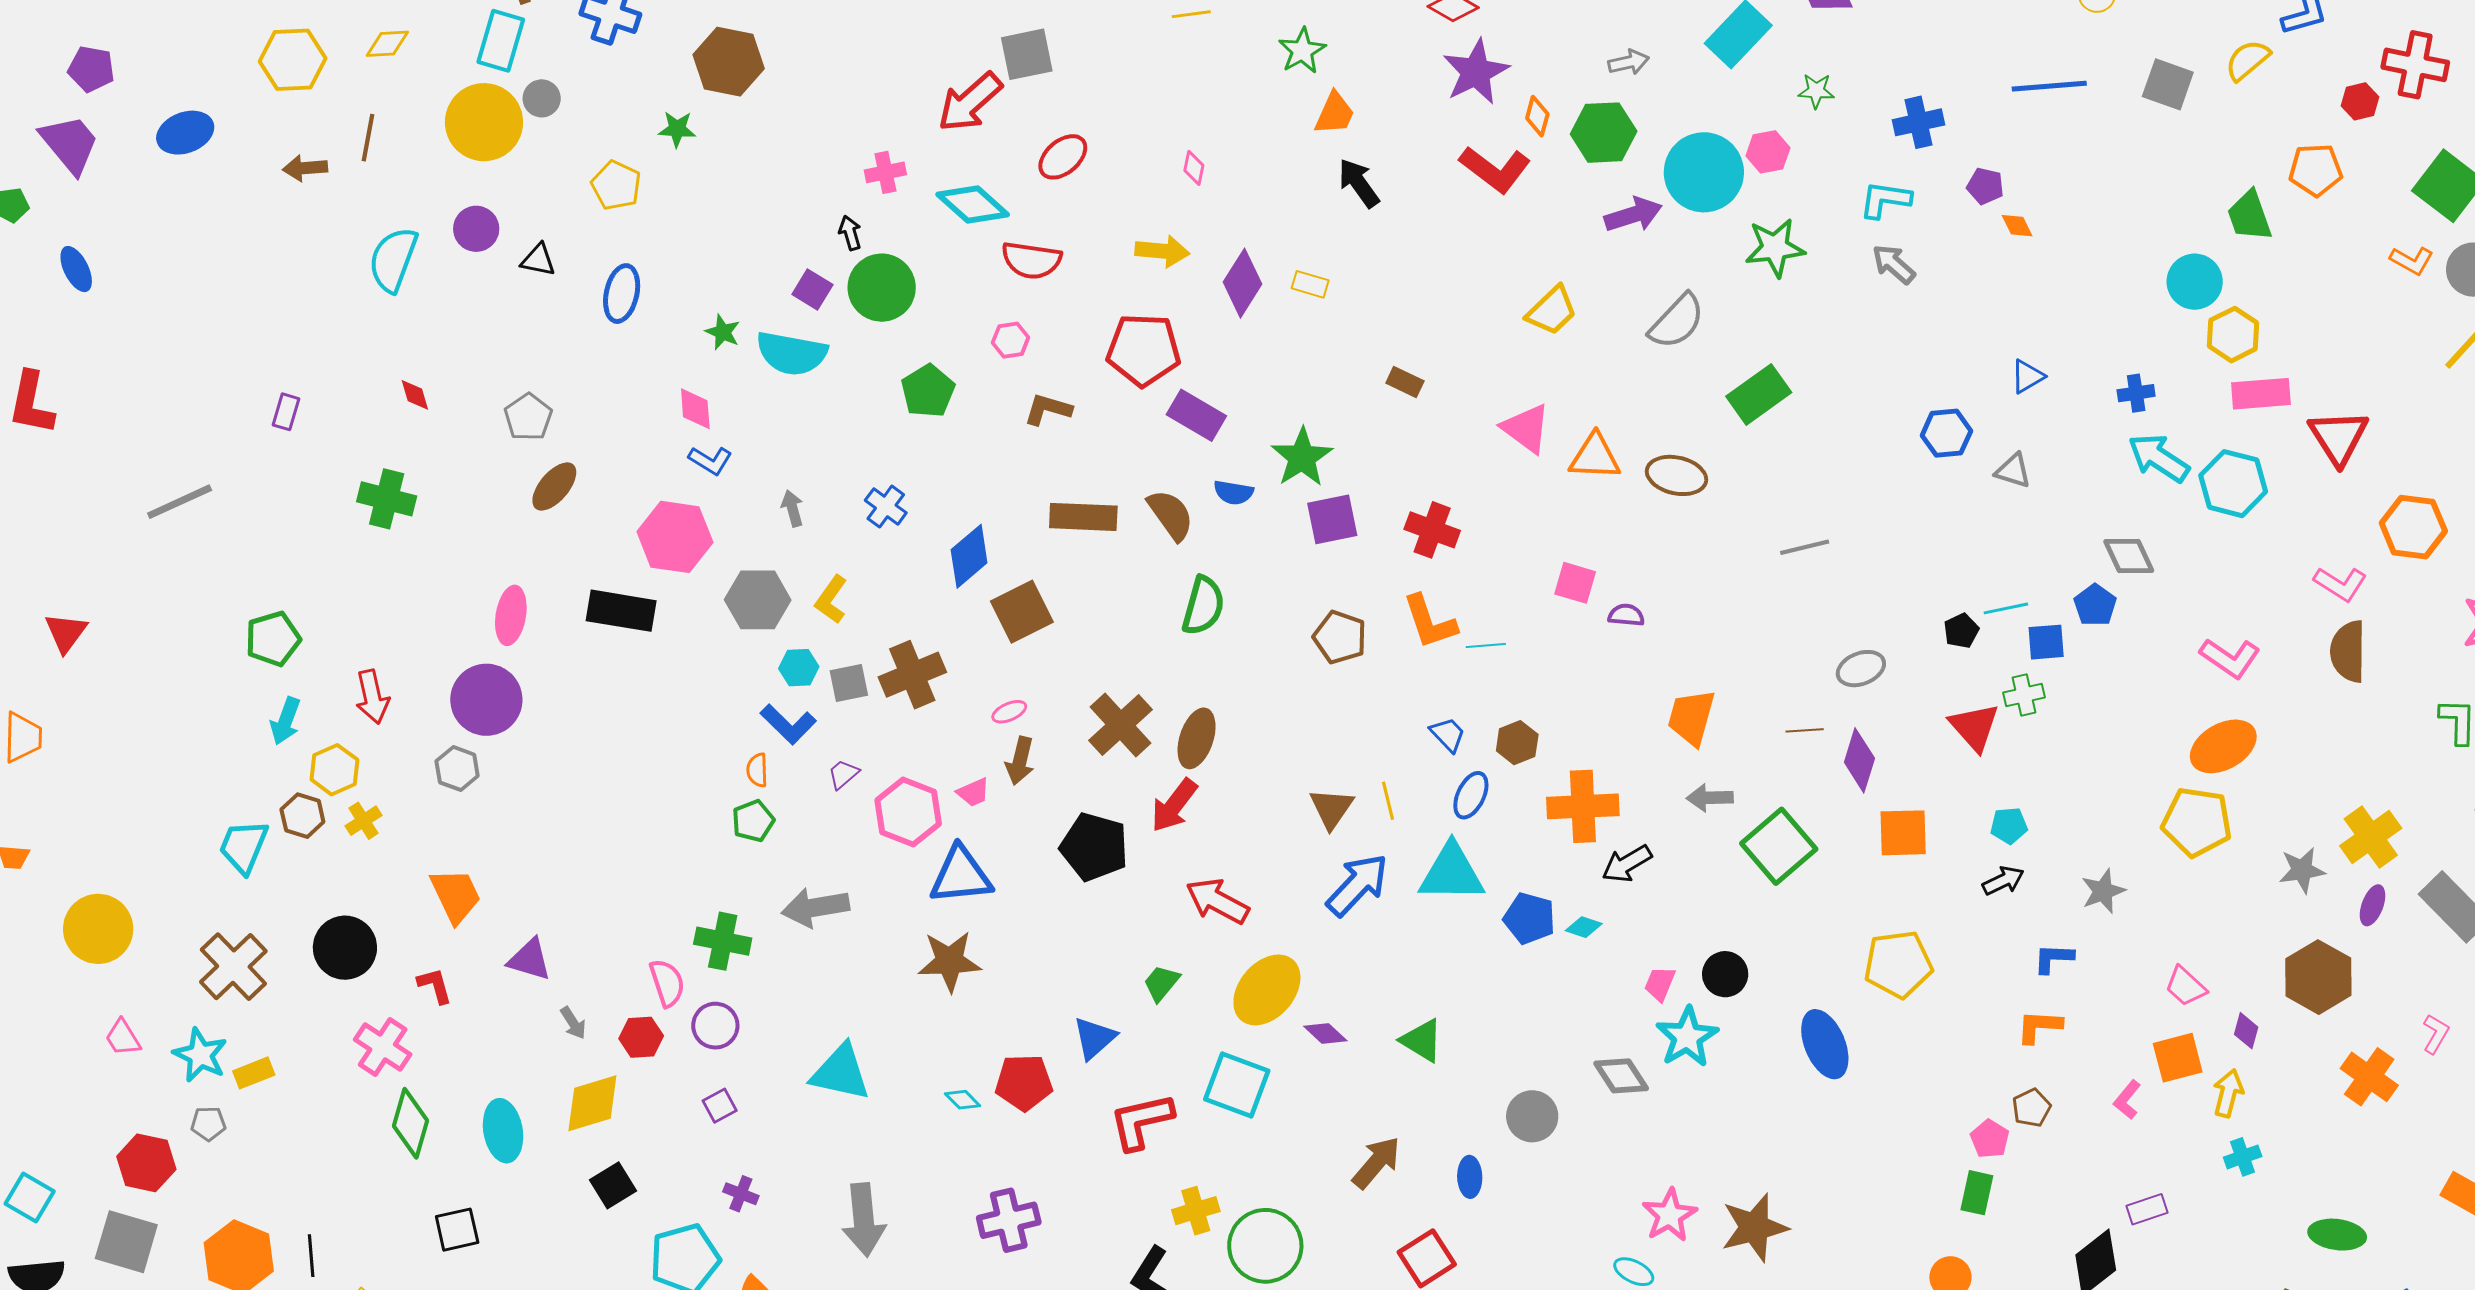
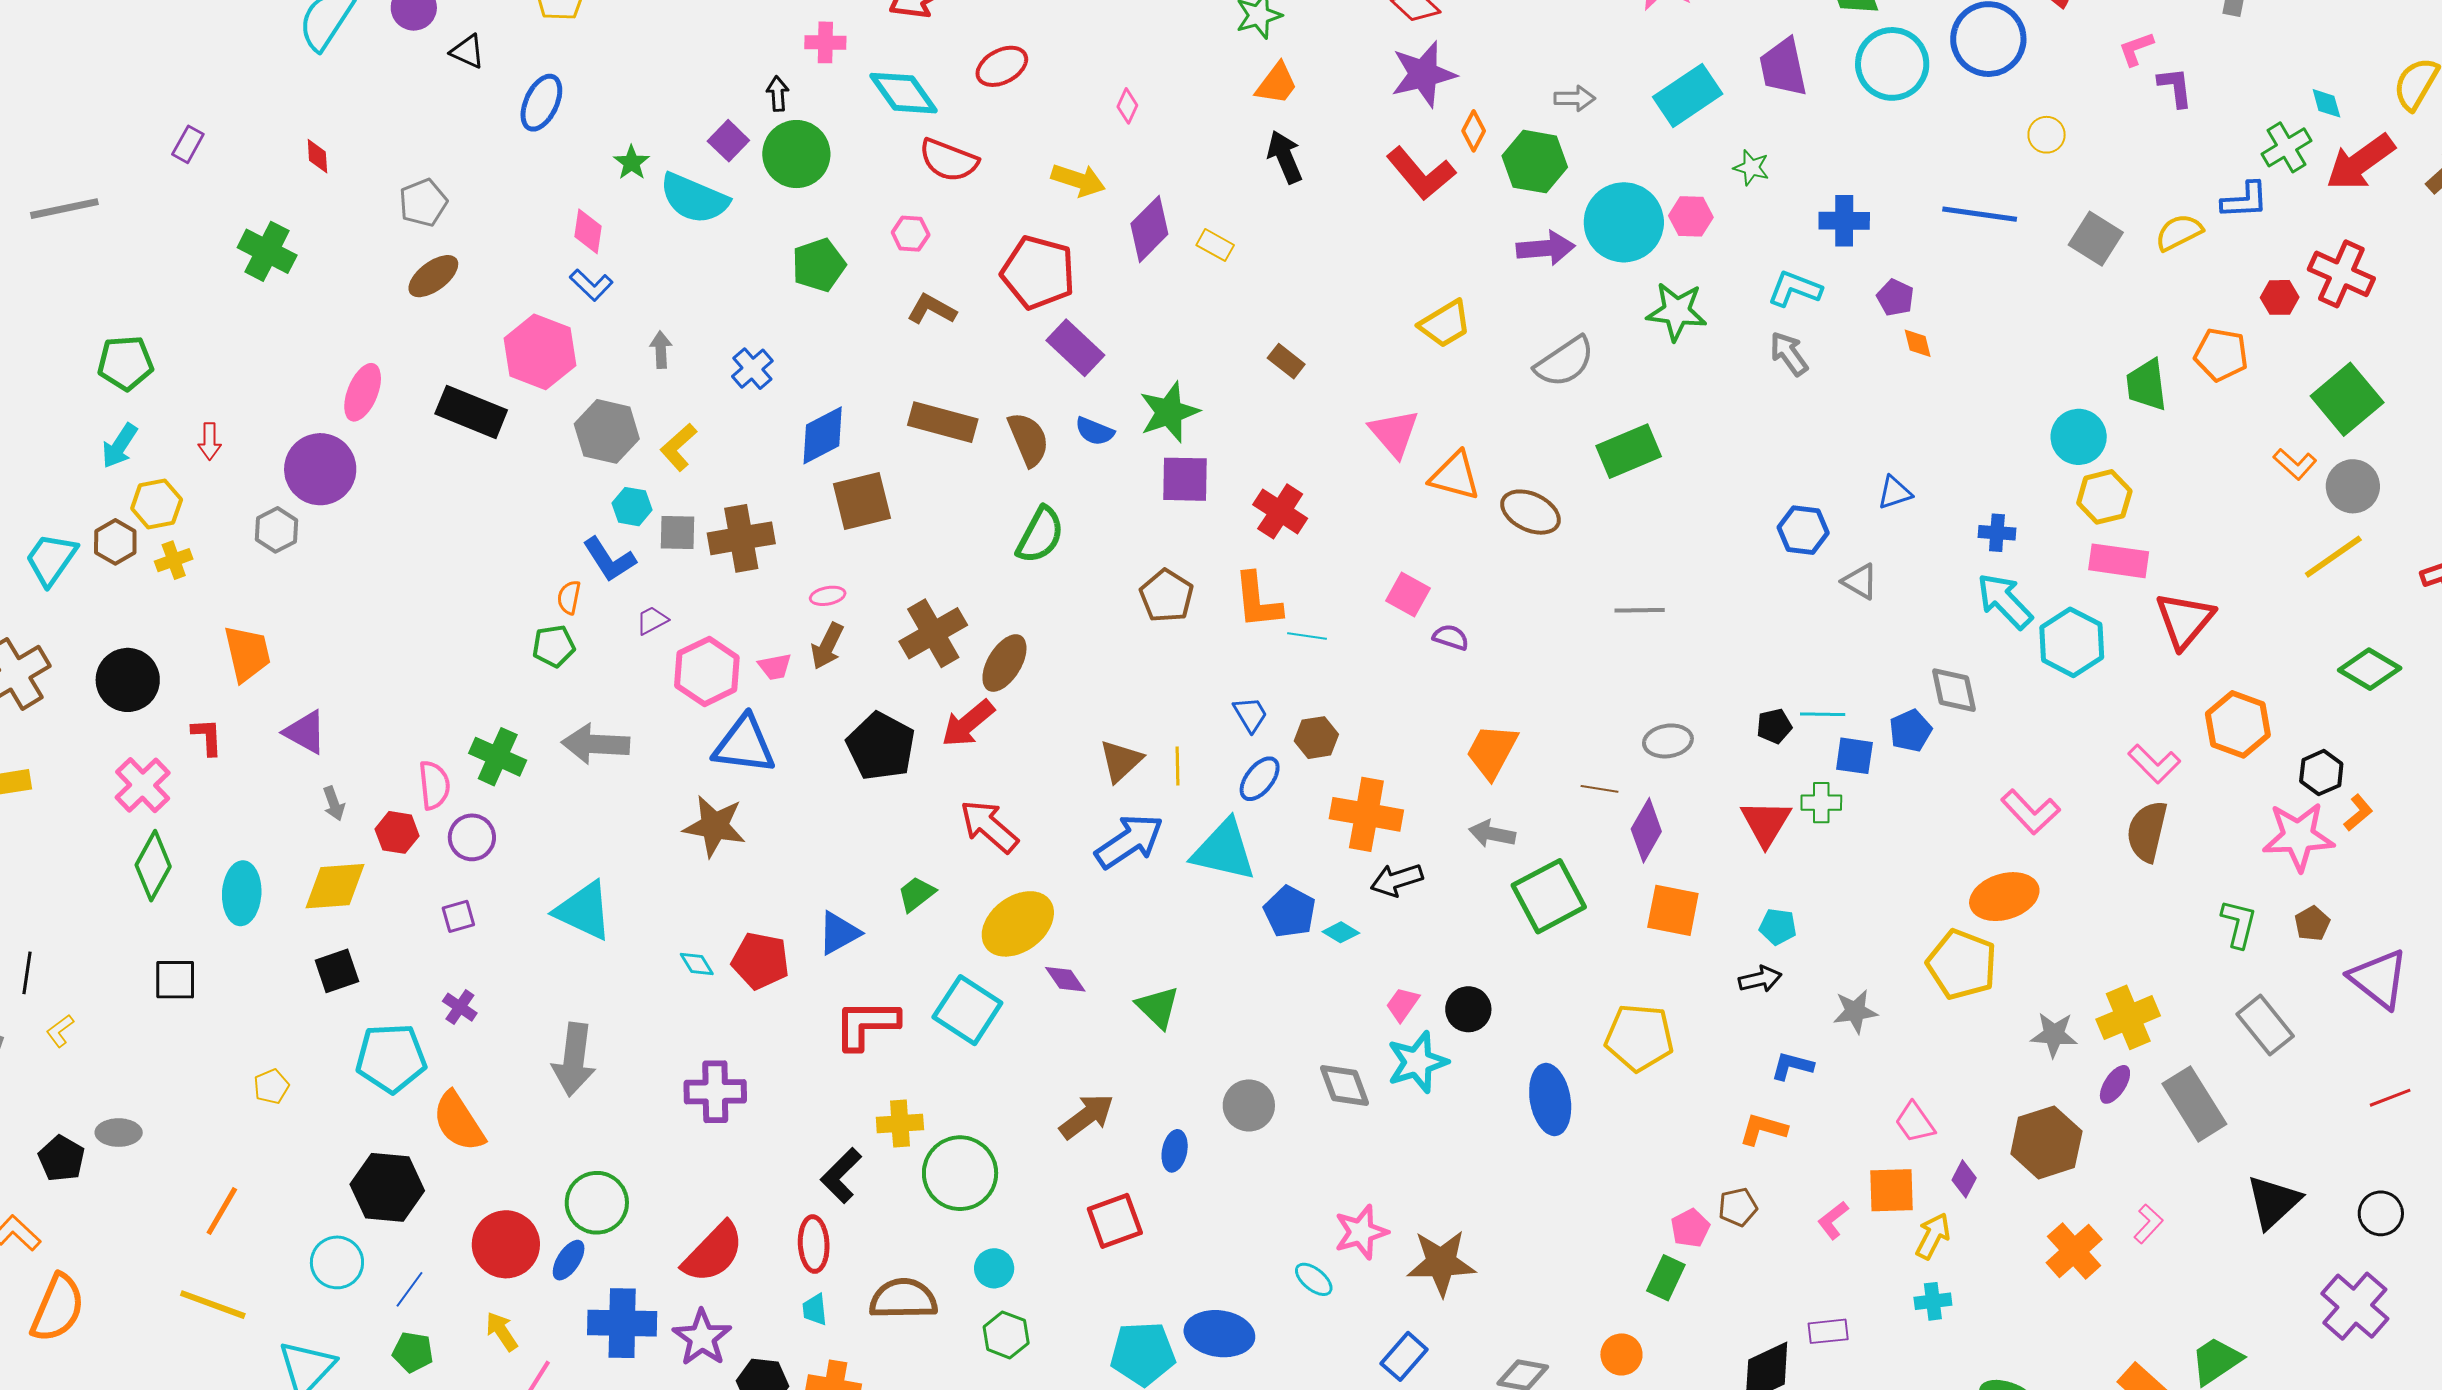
red arrow: (372, 697) -> (210, 441), size x0.7

